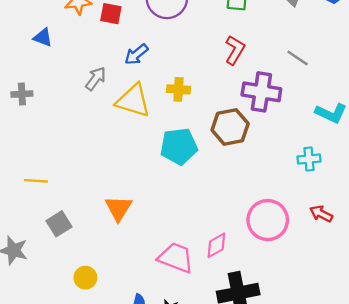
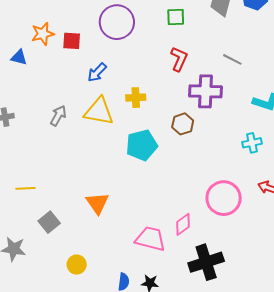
blue triangle: (43, 37) -> (19, 57), moved
gray arrow: (96, 79) -> (58, 116), moved
brown hexagon: (230, 127) -> (183, 124), size x0.7

